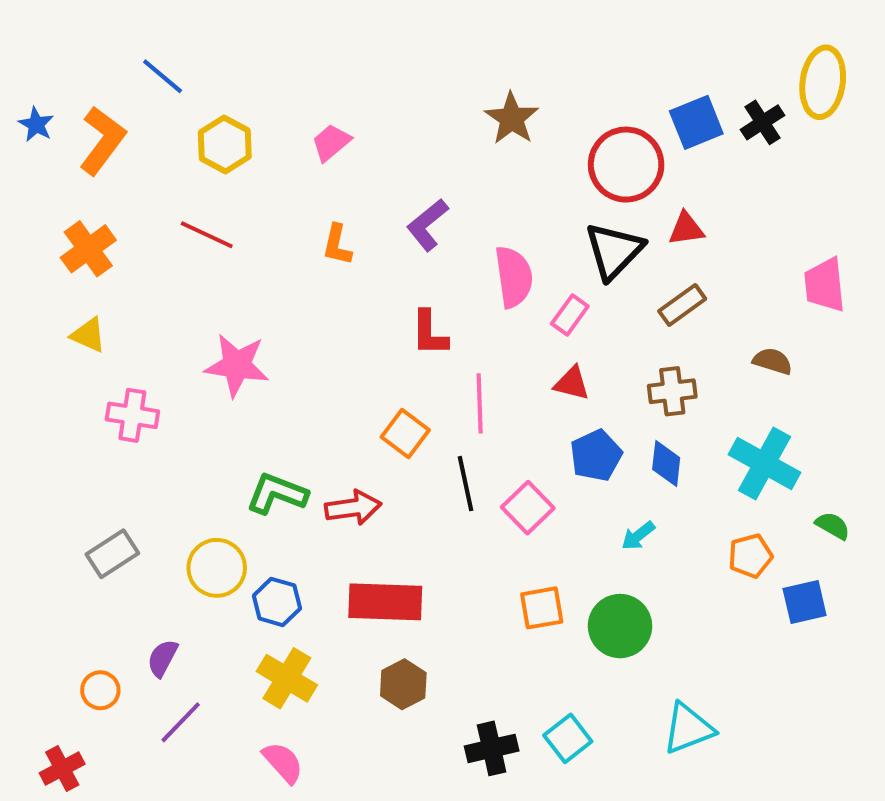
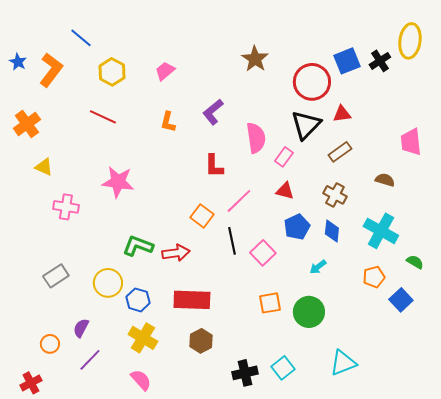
orange cross: (88, 249) -> (27, 124), moved
brown cross: (672, 391) -> (335, 195), turned 35
pink line: (480, 403) -> (239, 201), turned 48
blue square: (805, 602) -> (401, 300), turned -30

